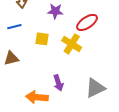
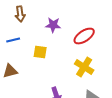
yellow cross: (72, 44) -> (84, 67), moved

